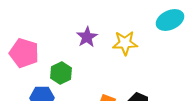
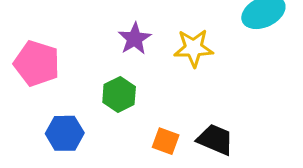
green hexagon: (61, 73) -> (119, 95), moved

